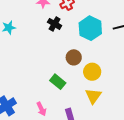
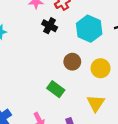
yellow circle: (92, 72) -> (101, 68), moved

